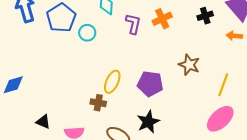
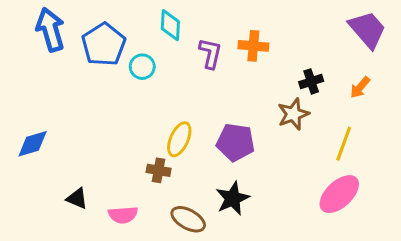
black cross: (205, 16) -> (311, 81), moved
orange cross: (162, 19) -> (253, 46), turned 30
orange arrow: (234, 36) -> (360, 87), moved, turned -56
brown star: (189, 65) -> (293, 114), turned 30

